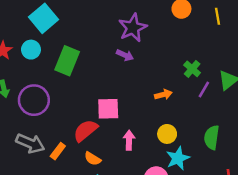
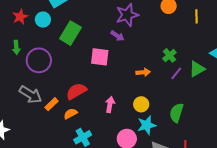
pink square: (108, 109) -> (100, 57), moved
orange semicircle: (93, 159) -> (70, 114), moved, turned 112

